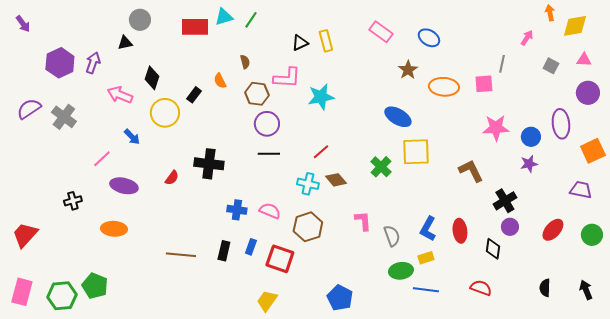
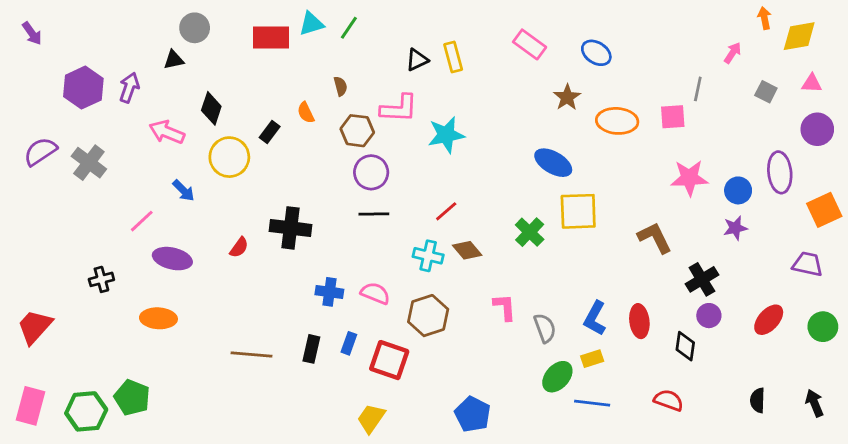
green ellipse: (401, 271) -> (557, 377), turned -40

